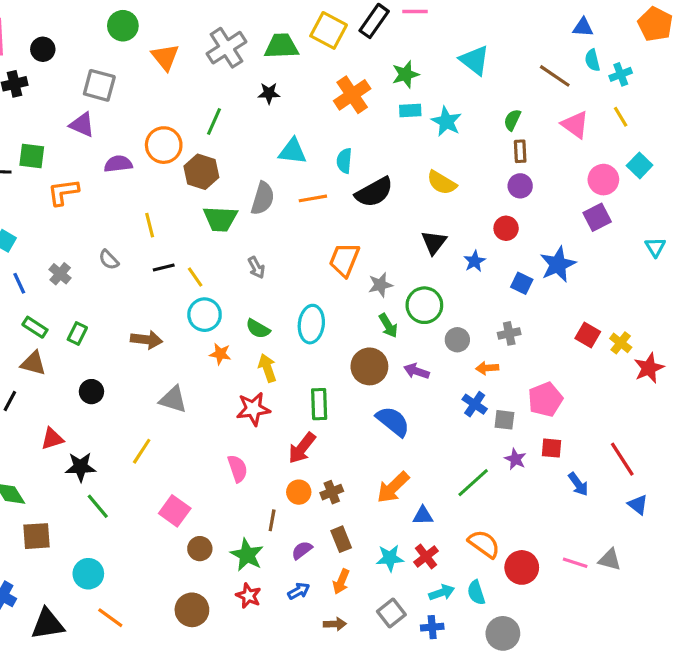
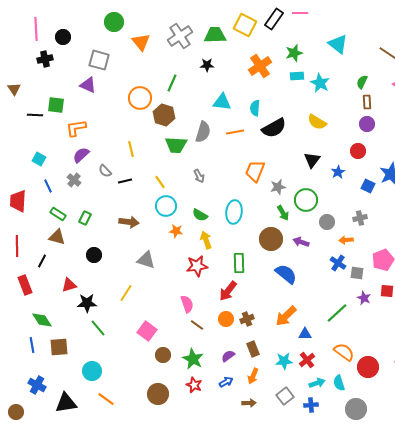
purple semicircle: (118, 164) -> (81, 155), moved, turned -36
black line: (164, 268) -> (125, 181), moved
brown line: (272, 520) -> (197, 325), moved, turned -64

